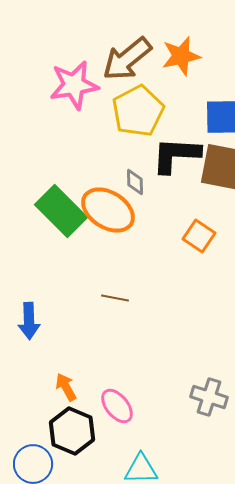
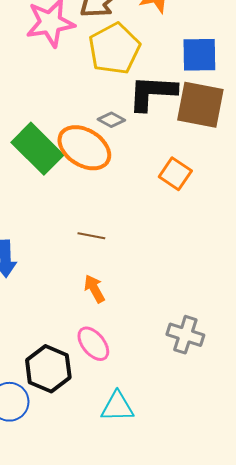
gray diamond: (135, 182) -> (111, 120), turned -60
orange arrow: (66, 387) -> (94, 289), moved

